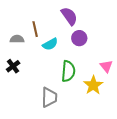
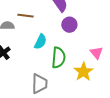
brown line: (35, 29) -> (25, 16), turned -70
cyan semicircle: (50, 44) -> (40, 42), moved, turned -35

